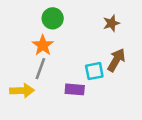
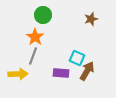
brown arrow: (116, 60) -> (87, 71), moved
cyan square: (94, 71) -> (77, 58), turned 35

